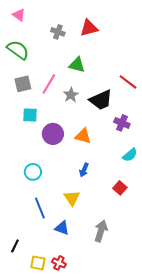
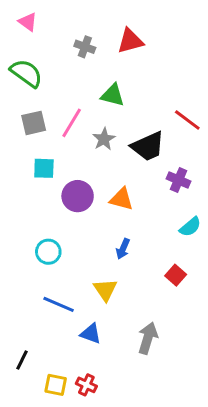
blue line: (40, 208) -> (59, 304), turned -45

